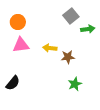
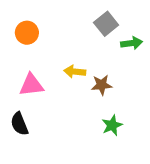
pink triangle: (21, 45) -> (31, 85), moved
black semicircle: (13, 83) -> (19, 124), turned 119

